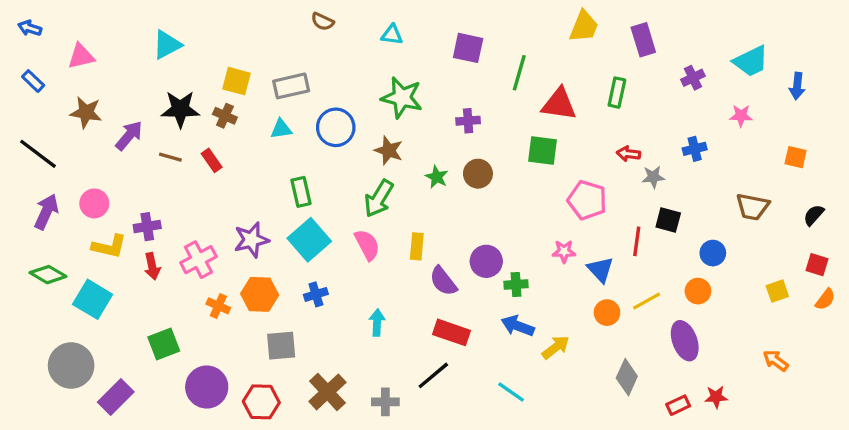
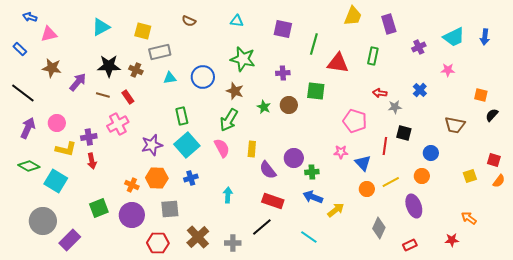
brown semicircle: (323, 21) -> (189, 21), moved
blue arrow: (30, 28) -> (30, 17), moved
yellow square: (237, 81) -> (143, 31), moved
gray rectangle: (291, 86) -> (160, 52), moved
blue arrow: (797, 86) -> (485, 37), moved
blue cross: (695, 149) -> (420, 90), turned -32
green square: (542, 150) -> (316, 91), moved
black semicircle: (814, 215) -> (492, 115), moved
pink cross: (198, 260) -> (118, 124), moved
purple circle: (207, 387) -> (132, 215), moved
red star: (716, 397) -> (452, 240), moved

